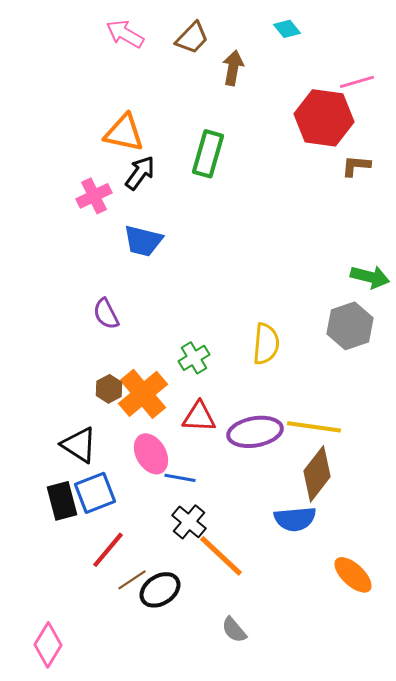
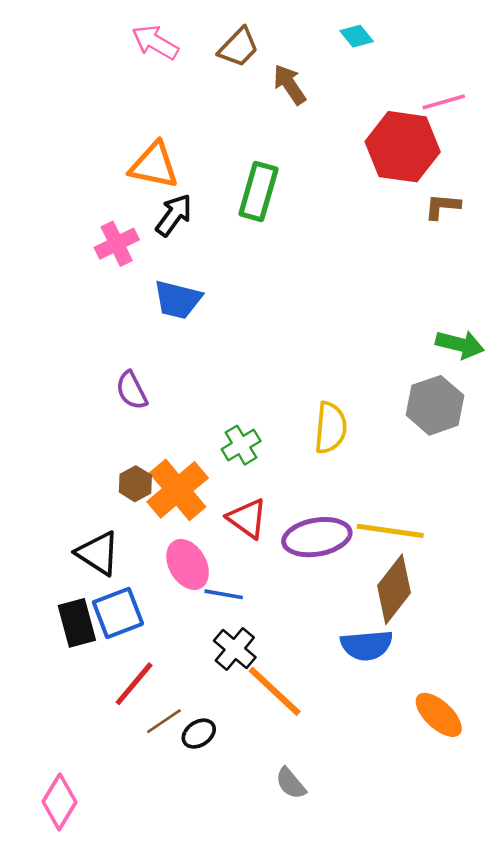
brown arrow: (233, 68) -> (290, 85), turned -44
red triangle: (199, 417) -> (247, 518), turned 33
black ellipse: (160, 590) -> (199, 734), size x0.7

